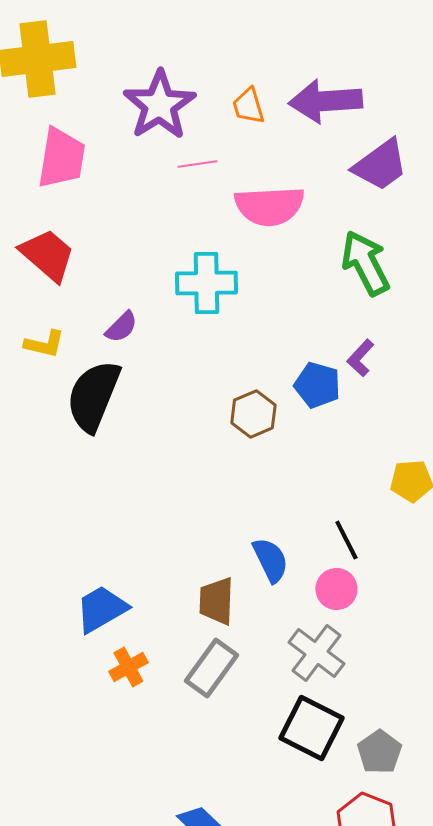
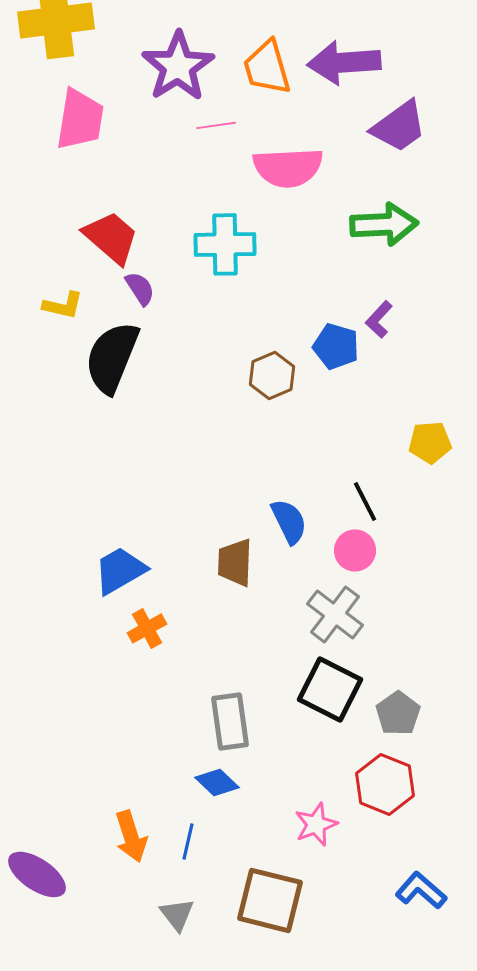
orange trapezoid: (248, 106) -> (267, 67), size x1.5
red trapezoid: (47, 255) -> (111, 237), moved
green arrow: (365, 263) -> (384, 224), turned 114
purple semicircle: (121, 327) -> (140, 288), turned -78
gray rectangle: (211, 668) -> (230, 721), moved, turned -44

